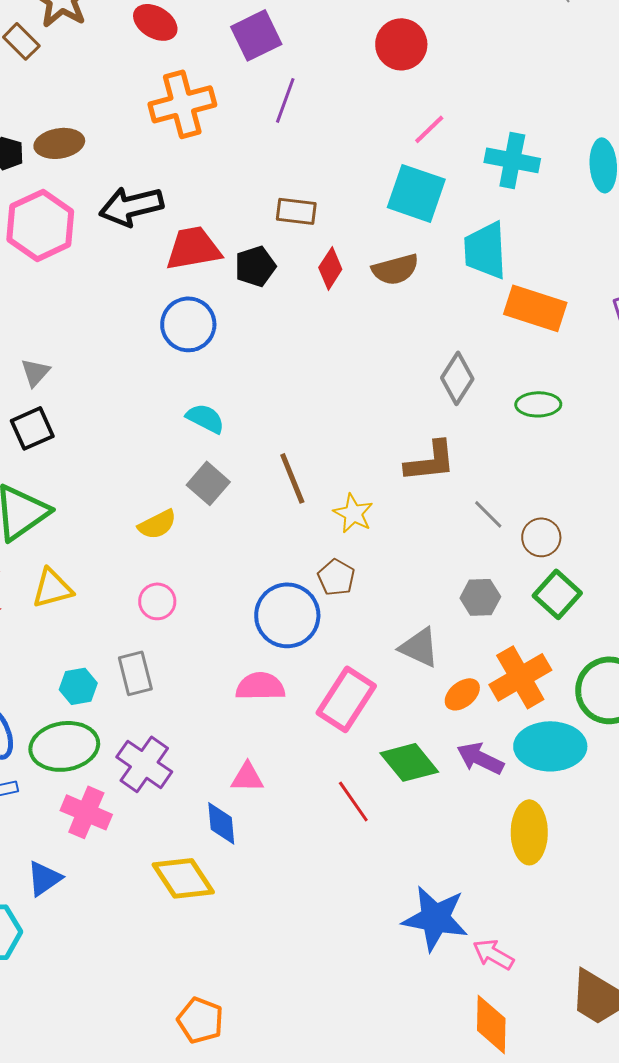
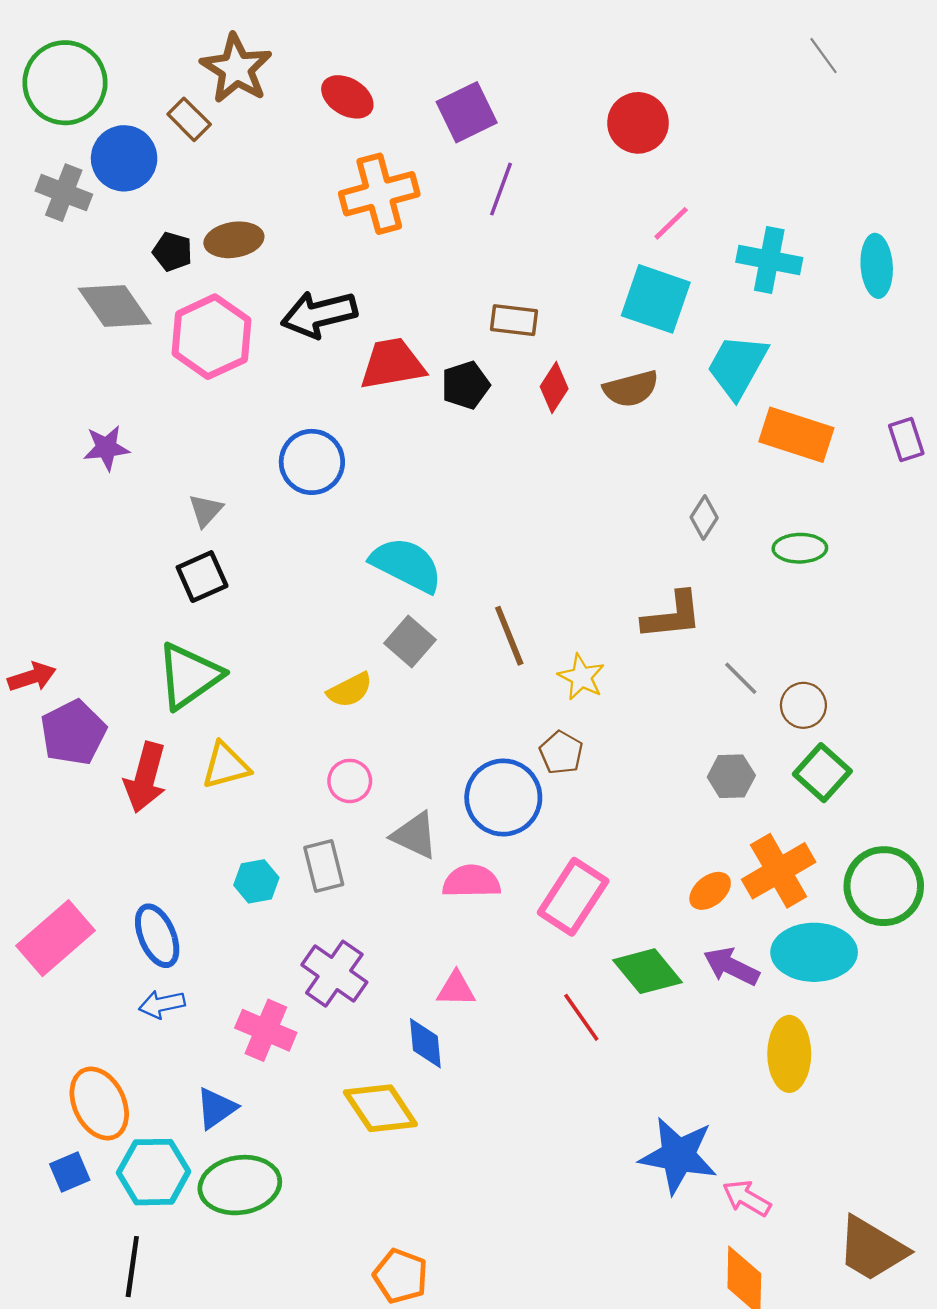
cyan trapezoid: (485, 250) -> (737, 366), turned 32
blue circle: (188, 324) -> (312, 462), moved
gray diamond: (457, 378) -> (704, 517), size x0.7
cyan semicircle: (205, 418) -> (406, 565), size x1.6
gray triangle: (419, 647) -> (415, 835), moved
green ellipse: (64, 746) -> (240, 1185), moved

